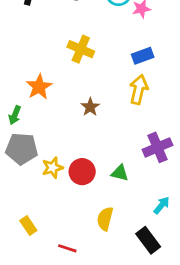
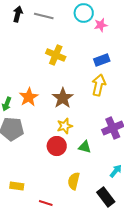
orange star: (39, 87) -> (29, 97), moved
brown star: (90, 107) -> (63, 98), size x1.5
yellow star: (53, 168) -> (65, 126), moved
yellow rectangle: (28, 225) -> (17, 186), turned -48

